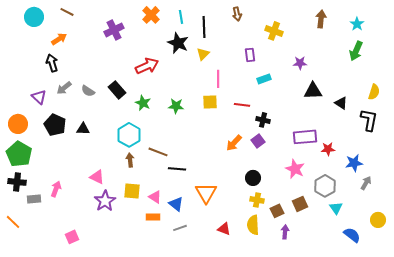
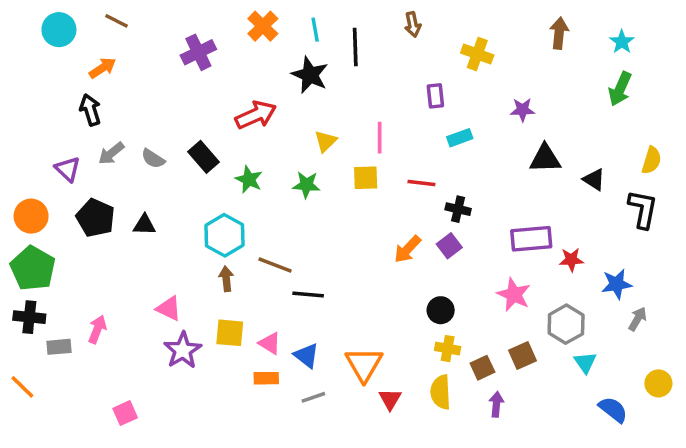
yellow triangle: (203, 54) -> (326, 141), moved
orange triangle: (206, 193) -> (364, 364), moved
red triangle: (224, 229) -> (390, 399), turned 40

